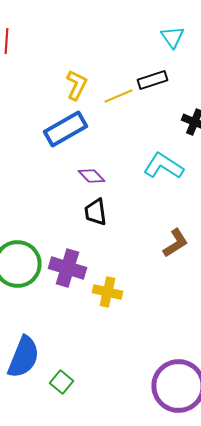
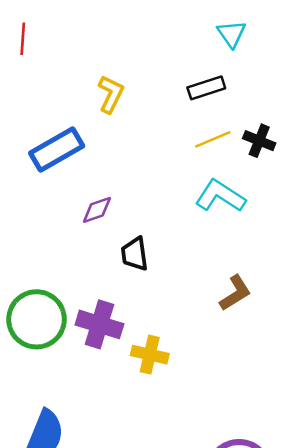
yellow line: (118, 96) -> (213, 139), moved
blue rectangle: (66, 129) -> (57, 149), moved
purple diamond: (92, 176) -> (97, 210), moved, turned -64

